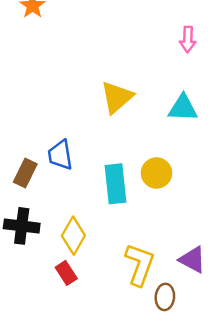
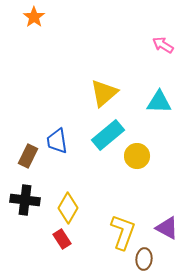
pink arrow: (188, 39) -> (163, 45), turned 120
cyan rectangle: (116, 184) -> (108, 135), moved, turned 56

